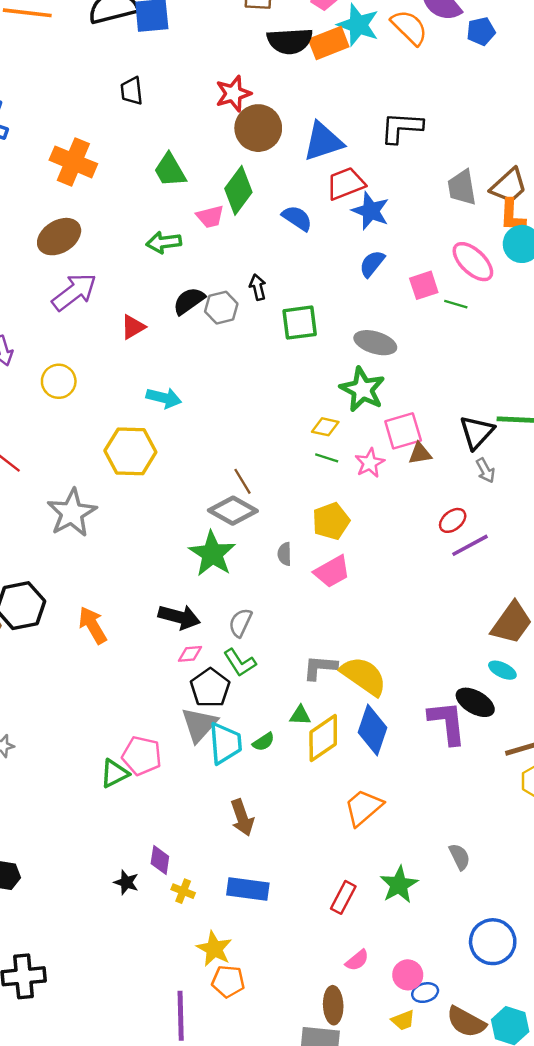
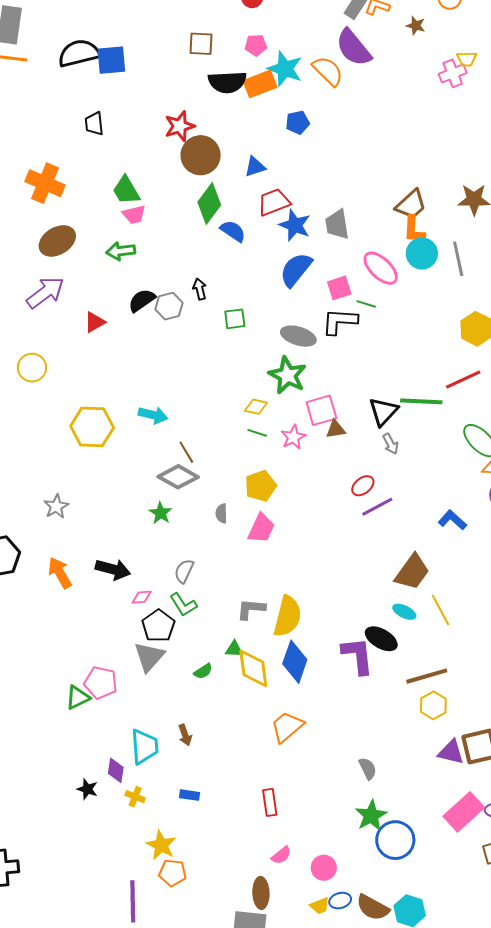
blue pentagon: (481, 31) -> (298, 122), moved
black L-shape: (402, 127) -> (340, 321), moved
blue triangle: (323, 142) -> (255, 167), size x0.6
gray trapezoid: (462, 187) -> (337, 224), moved
green diamond: (238, 190) -> (209, 203), moved
pink trapezoid: (210, 217) -> (134, 214), moved
brown ellipse: (59, 237) -> (57, 241), moved
blue semicircle: (372, 264) -> (296, 270), size x1.5
green square: (300, 323) -> (235, 319), size x0.7
cyan arrow: (164, 398) -> (153, 415), moved
gray star: (72, 513) -> (56, 506), moved, size x0.6
green star: (212, 554) -> (161, 513), size x0.6
pink trapezoid: (332, 572) -> (261, 528), turned -36
black arrow: (179, 617) -> (113, 569), moved
yellow semicircle: (364, 676) -> (288, 616), turned 69
yellow diamond: (323, 738) -> (253, 668), turned -63
cyan trapezoid: (225, 743) -> (144, 747), moved
brown arrow: (242, 818) -> (185, 735), size x0.7
green star: (399, 885) -> (371, 816), moved
blue rectangle: (248, 889) -> (190, 795), size x0.6
red rectangle: (343, 897) -> (270, 802), turned -36
blue ellipse: (425, 993) -> (340, 901), moved

